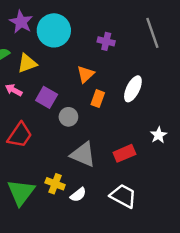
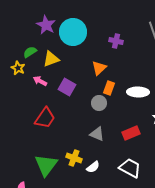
white ellipse: (133, 89) -> (138, 92), moved, turned 65
gray circle: (68, 117) -> (99, 103), moved
gray triangle: (83, 155) -> (97, 134), size x0.7

